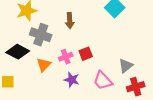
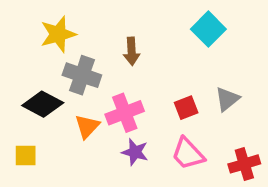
red square: (86, 54) -> (186, 108), moved
pink cross: (66, 57) -> (125, 113), size x1.5
gray triangle: (126, 66) -> (227, 99), moved

